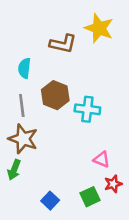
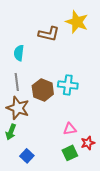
brown hexagon: (55, 95) -> (43, 90), moved
pink triangle: (102, 159) -> (70, 129), moved, turned -32
blue square: (50, 201) -> (27, 156), moved

